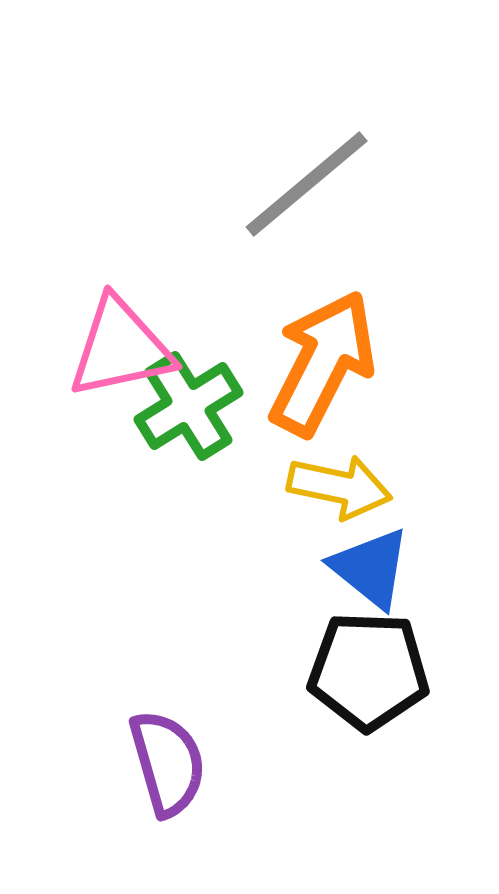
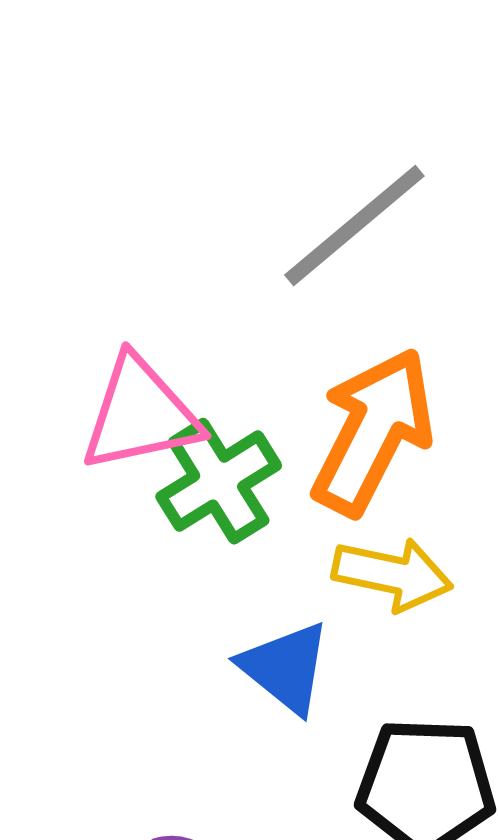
blue triangle: (371, 568) -> (285, 668), moved

